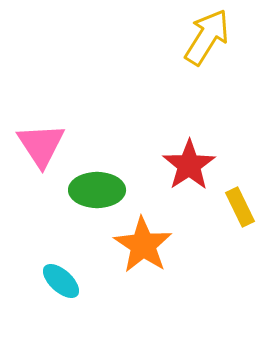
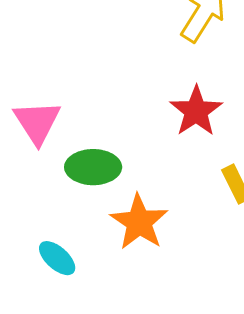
red star: (189, 165) -> (196, 111), moved

